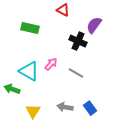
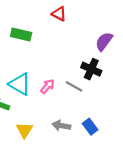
purple semicircle: (94, 25) -> (104, 41), moved
black cross: (78, 41) -> (91, 69), moved
pink arrow: (51, 64) -> (47, 86), moved

